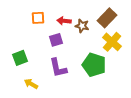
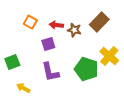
orange square: (38, 18) -> (30, 22), turned 32
yellow cross: (112, 42) -> (109, 56), moved

